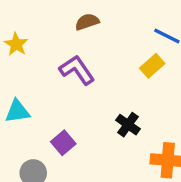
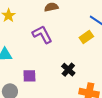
purple square: (63, 143) -> (29, 76), turned 32

